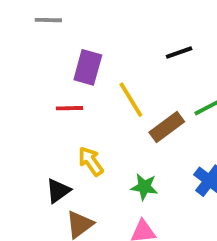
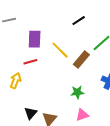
yellow arrow: (91, 161) -> (16, 81), moved, turned 70
black triangle: (58, 191) -> (31, 113), moved

